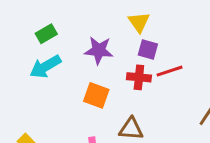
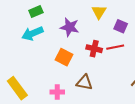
purple square: (148, 50) -> (121, 26), moved

